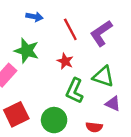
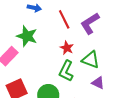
red star: (65, 61) -> (67, 48), moved

